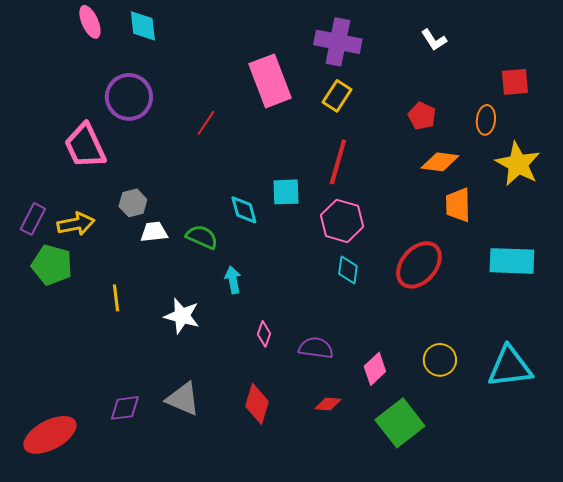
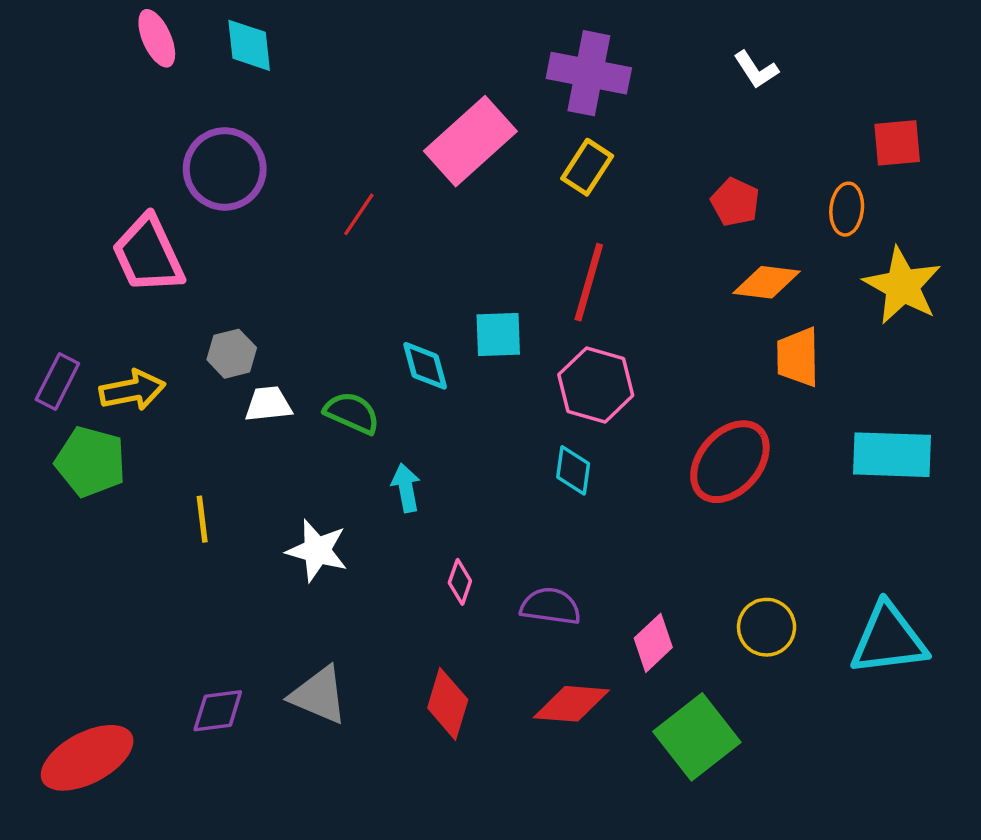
pink rectangle: (270, 81) -> (470, 141), turned 69
cyan diamond: (348, 270) -> (573, 470), moved
red diamond: (328, 404) -> (571, 704), size x1.6

